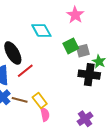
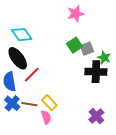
pink star: (75, 15) -> (76, 14), turned 30
cyan diamond: (41, 30) -> (22, 35), moved
pink semicircle: (45, 114) -> (46, 117), moved

